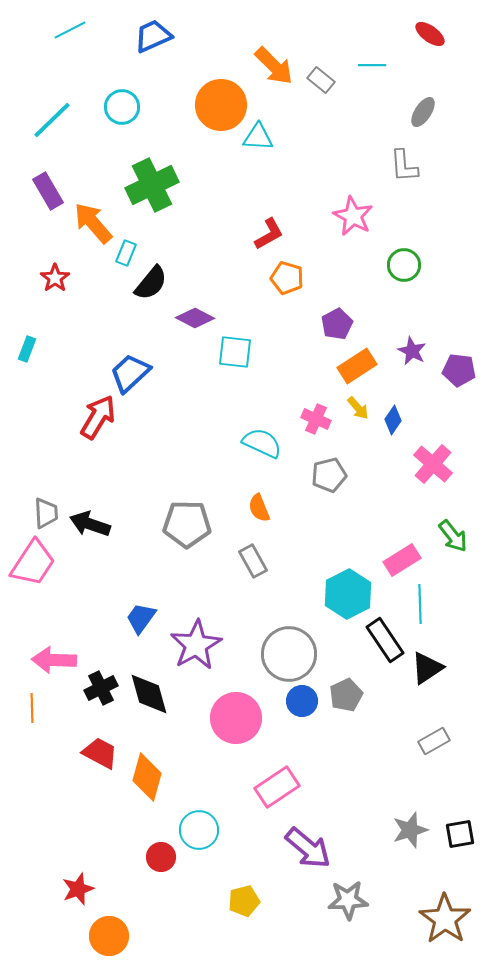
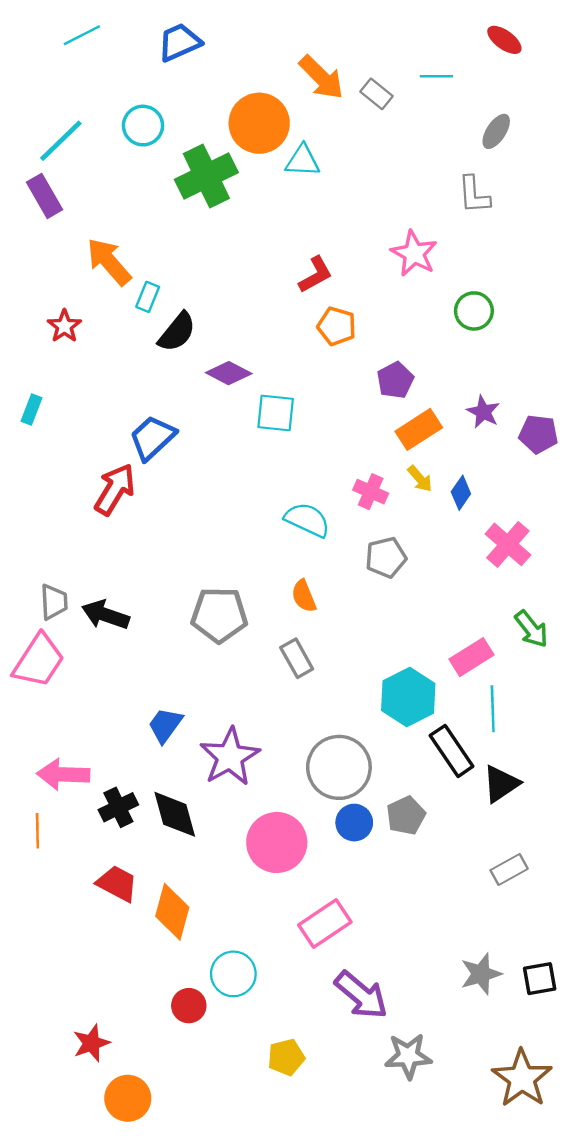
green cross: (152, 185) -> (206, 176), moved
purple rectangle: (48, 191) -> (44, 196), moved

